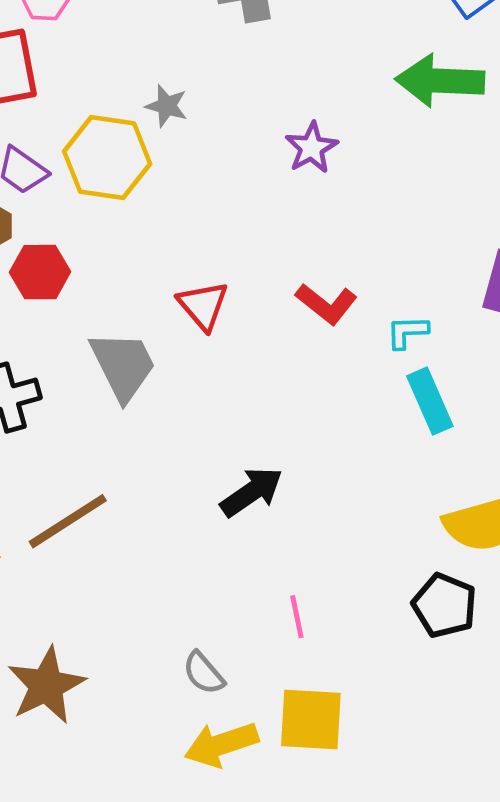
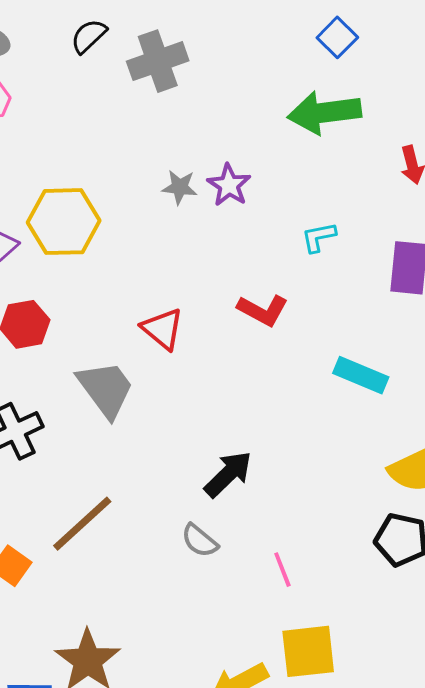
gray star: (167, 106) -> (180, 187), moved
cyan L-shape: (407, 332) -> (319, 237), moved
cyan rectangle: (430, 401) -> (361, 375), turned -34
gray semicircle: (204, 673) -> (200, 541), moved

